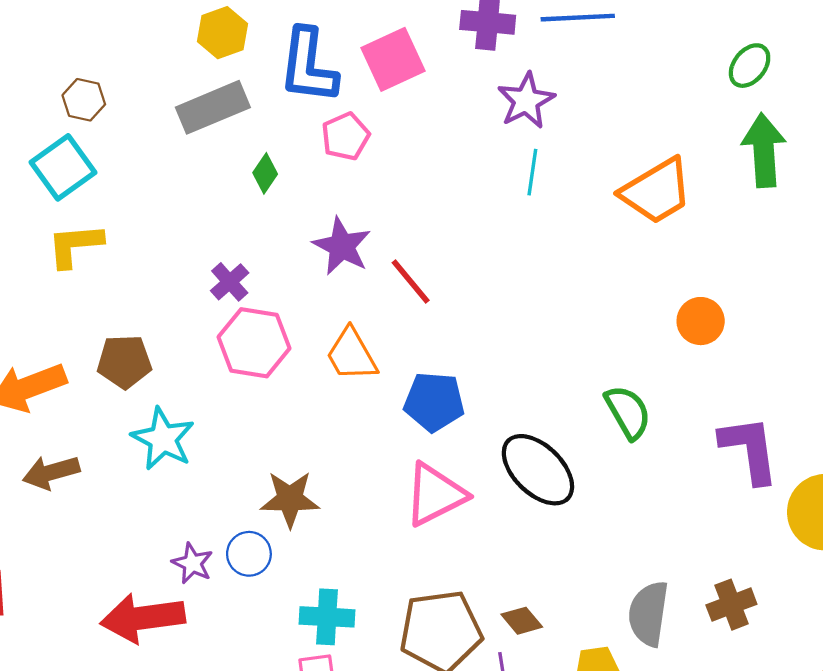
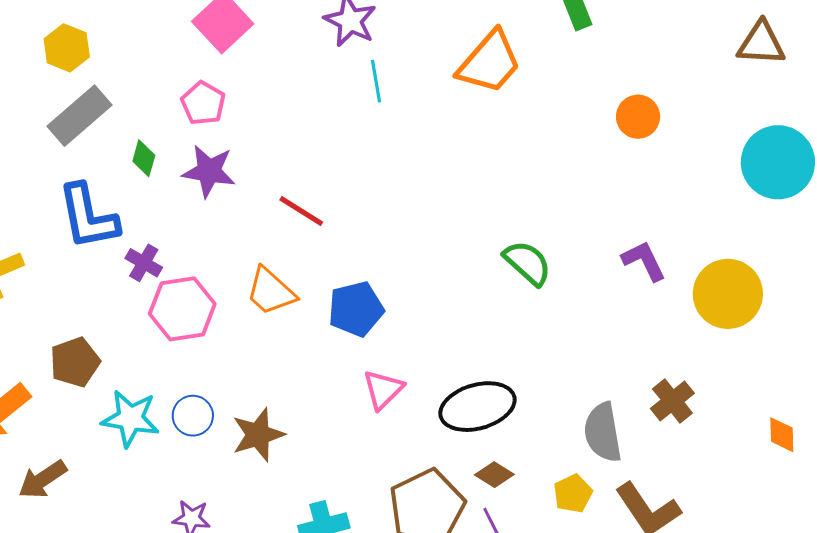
blue L-shape: (308, 66) -> (88, 217), moved
purple star: (342, 246) -> (209, 171), moved
orange circle: (701, 321) -> (638, 117), moved
purple L-shape: (749, 449) -> (644, 261), size x0.7
black ellipse: (538, 470) -> (477, 407), moved, turned -42
pink triangle: (435, 495) -> (383, 390), size x0.7
blue circle: (249, 554) -> (193, 416), moved

